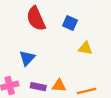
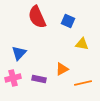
blue triangle: (27, 58) -> (19, 53), moved
orange triangle: (59, 86) -> (62, 69), moved, turned -32

